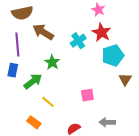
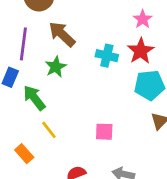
cyan cross: (78, 41) -> (107, 56), turned 35
green star: (52, 62) -> (56, 67), moved
green arrow: (33, 81) -> (34, 98), turned -102

